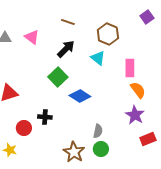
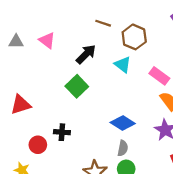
brown line: (68, 22) -> (103, 23), moved
pink rectangle: (130, 68) -> (159, 76), turned -54
blue diamond: (80, 96) -> (123, 123), moved

